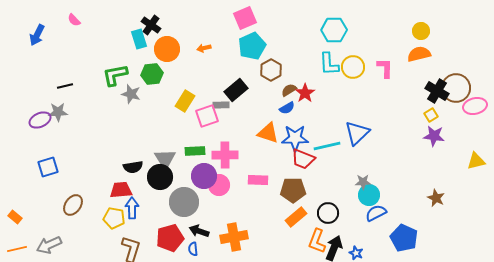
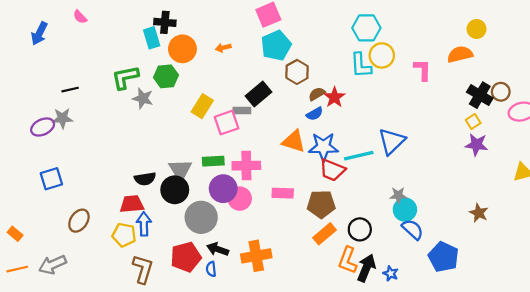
black cross: (151, 25) -> (165, 22), turned -30
yellow circle: (421, 31) -> (477, 29), moved
yellow circle: (353, 67) -> (382, 55), moved
brown circle: (456, 88) -> (501, 92), size x0.6
blue semicircle: (376, 213) -> (413, 229), turned 70

